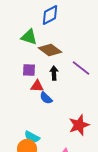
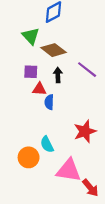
green triangle: (29, 37) -> (31, 36), turned 30
blue semicircle: (46, 98) -> (49, 102), turned 48
cyan semicircle: (32, 137) -> (47, 144), moved, turned 35

